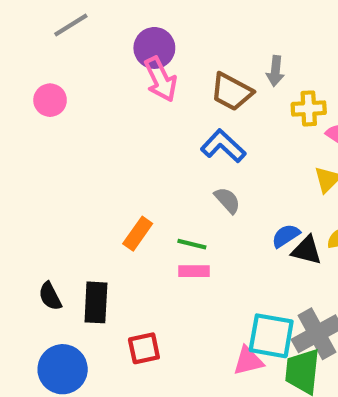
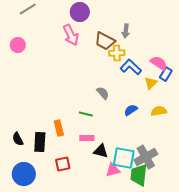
purple circle: (154, 48) -> (80, 12), moved
yellow cross: (309, 108) -> (117, 53), moved
blue L-shape: (223, 146) -> (131, 67), moved
orange rectangle: (138, 234) -> (59, 128), moved, turned -49
black triangle: (307, 250) -> (101, 151), moved
pink rectangle: (194, 271) -> (87, 138), moved

